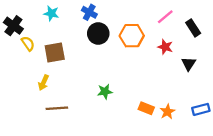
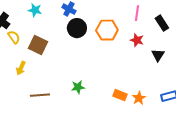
pink line: (165, 17) -> (137, 13), turned -42
brown square: (55, 52) -> (38, 45), turned 36
yellow arrow: (44, 83) -> (21, 68), moved
green star: (105, 92) -> (78, 87), moved

